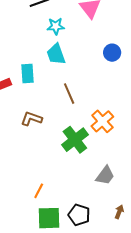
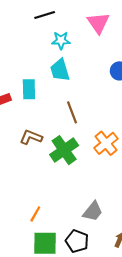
green cross: (75, 140) -> (64, 150), moved
gray trapezoid: (105, 175) -> (93, 211), moved

